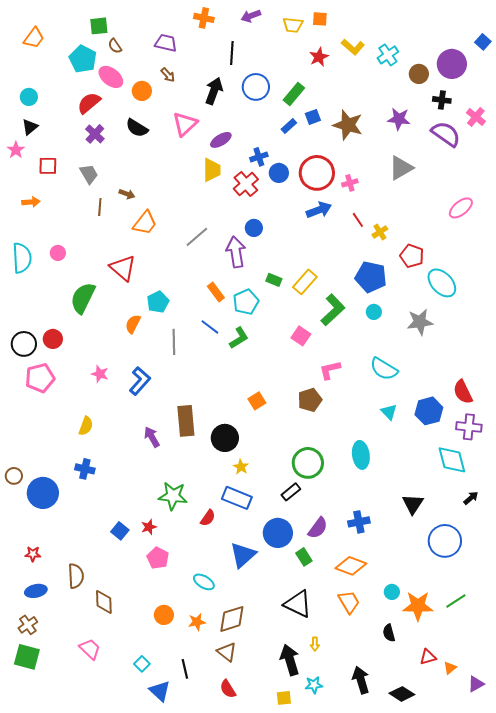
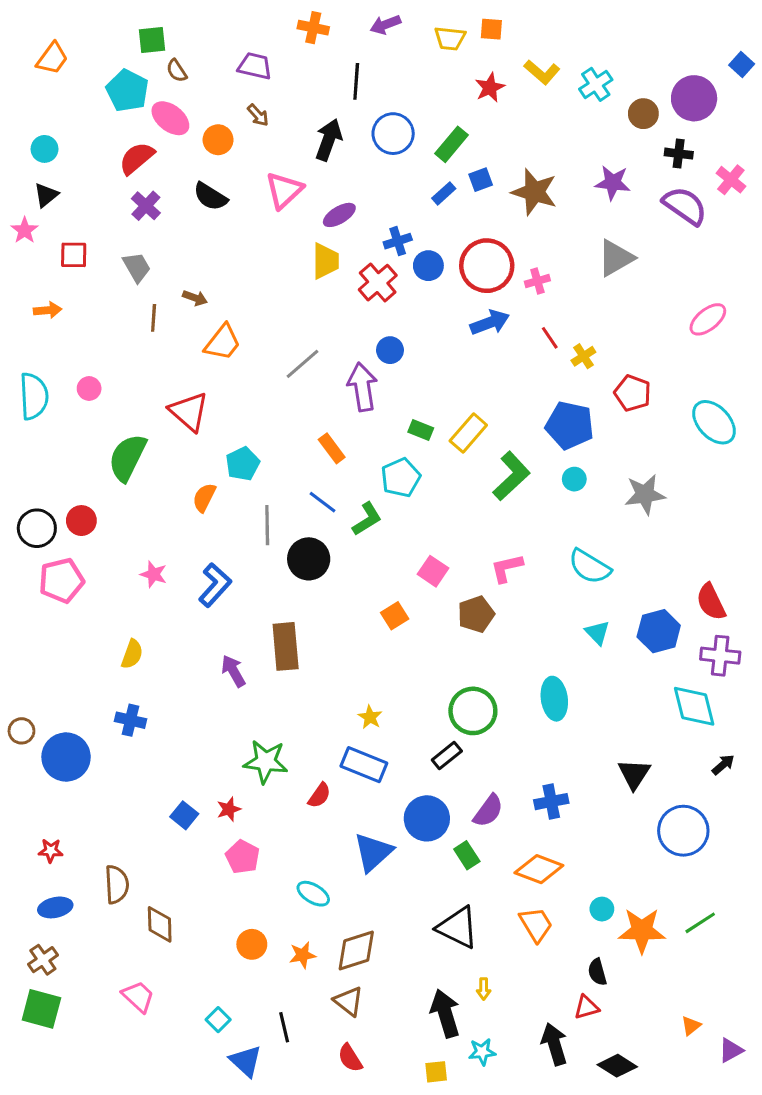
cyan ellipse: (442, 283) -> (714, 422), moved
cyan pentagon: (246, 302) -> (401, 478), moved
pink square: (301, 336) -> (433, 571), moved
black circle: (225, 438) -> (309, 559), moved
red triangle: (428, 657) -> (587, 1007), moved

